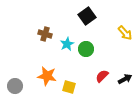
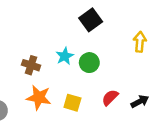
yellow arrow: (125, 33) -> (140, 42), turned -133
brown cross: (45, 34) -> (31, 65), moved
yellow square: (69, 87) -> (72, 103), moved

